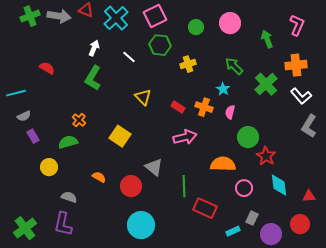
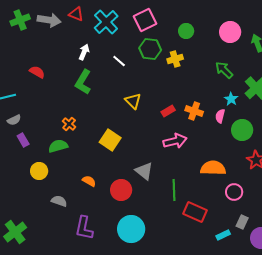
pink circle: (230, 23) -> (230, 32), moved
yellow cross: (188, 64) -> (175, 59), moved
cyan star: (223, 89) -> (231, 99), moved
red rectangle: (178, 107) -> (168, 111), turned -64
green circle: (248, 137) -> (242, 130), moved
purple L-shape: (63, 224) -> (84, 228), moved

